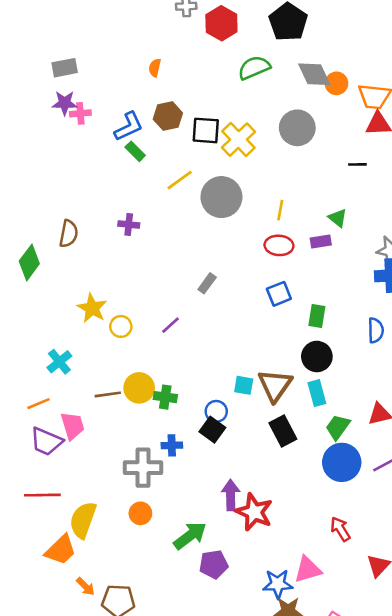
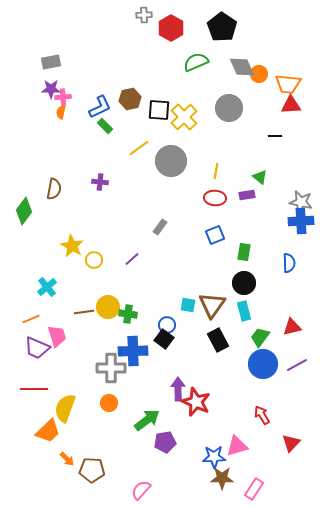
orange semicircle: (155, 68) -> (61, 112), moved
blue cross: (172, 445) -> (133, 351), size x1.8

